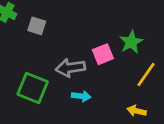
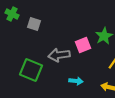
cyan arrow: (81, 96) -> (76, 81), moved

